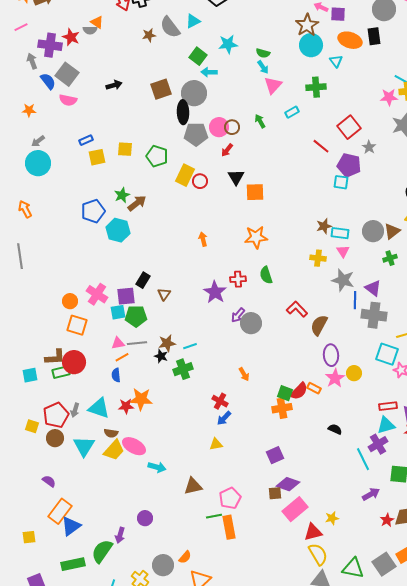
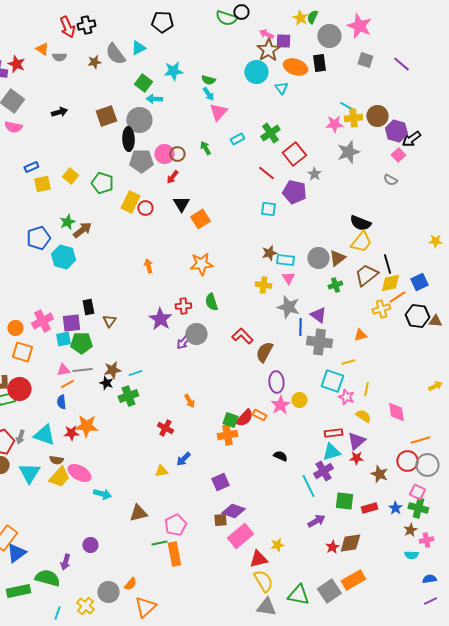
brown star: (307, 25) -> (268, 50), moved
gray semicircle: (90, 30) -> (59, 57), moved
green cross: (316, 87) -> (270, 133), moved, turned -30
yellow square: (125, 149) -> (70, 176), turned 35
cyan square: (341, 182) -> (268, 209), moved
orange square: (255, 192) -> (200, 219), turned -30
black rectangle: (143, 280) -> (88, 307), turned -42
pink cross: (97, 294) -> (42, 321), turned 30
gray circle: (251, 323) -> (196, 334), moved
blue arrow: (224, 418) -> (183, 459), moved
green semicircle: (102, 551) -> (47, 578), turned 70

